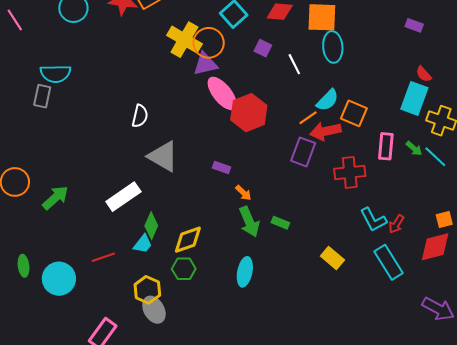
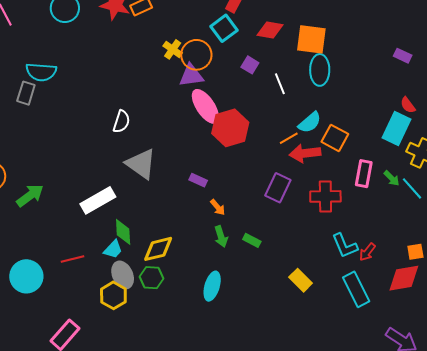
yellow cross: (184, 40) -> (173, 49), size x0.6
purple rectangle: (303, 152) -> (278, 188), moved
green arrow: (249, 222) -> (221, 237), size x0.7
green diamond: (151, 226) -> (123, 232), turned -32
gray ellipse: (154, 310) -> (123, 275), moved

